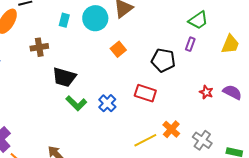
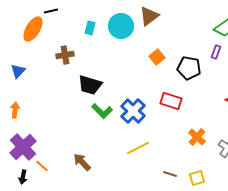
orange square: (118, 49) -> (157, 57), moved
blue cross: (107, 103) -> (133, 111), size x1.4
yellow line: (145, 140) -> (138, 148), moved

